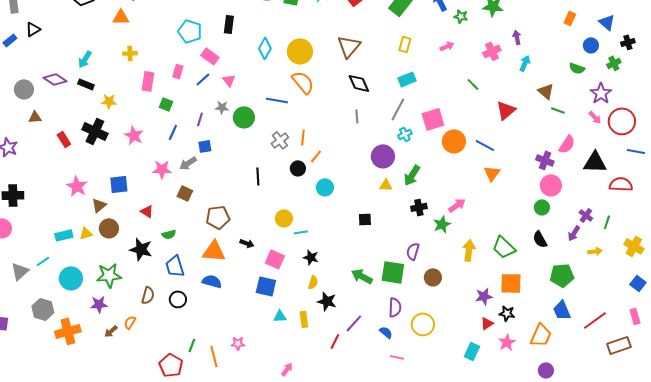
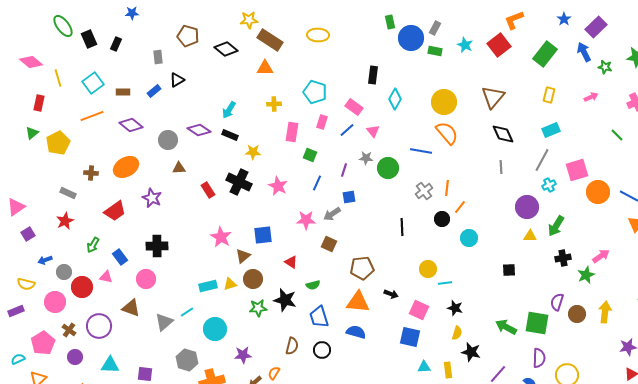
cyan pentagon: (190, 31) -> (315, 92), moved
cyan diamond: (265, 48) -> (395, 99), moved
yellow arrow: (469, 250) -> (605, 312), moved
green star: (109, 275) -> (258, 308), moved, size x0.7
brown circle: (433, 277) -> (577, 314), moved

